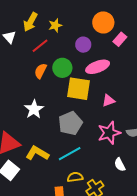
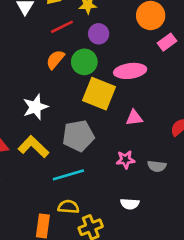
purple circle: (83, 45) -> (99, 34), moved
pink star: (109, 133) -> (125, 160), size x0.6
yellow L-shape: (37, 153) -> (33, 147), moved
white semicircle: (120, 165) -> (130, 204), turned -72

